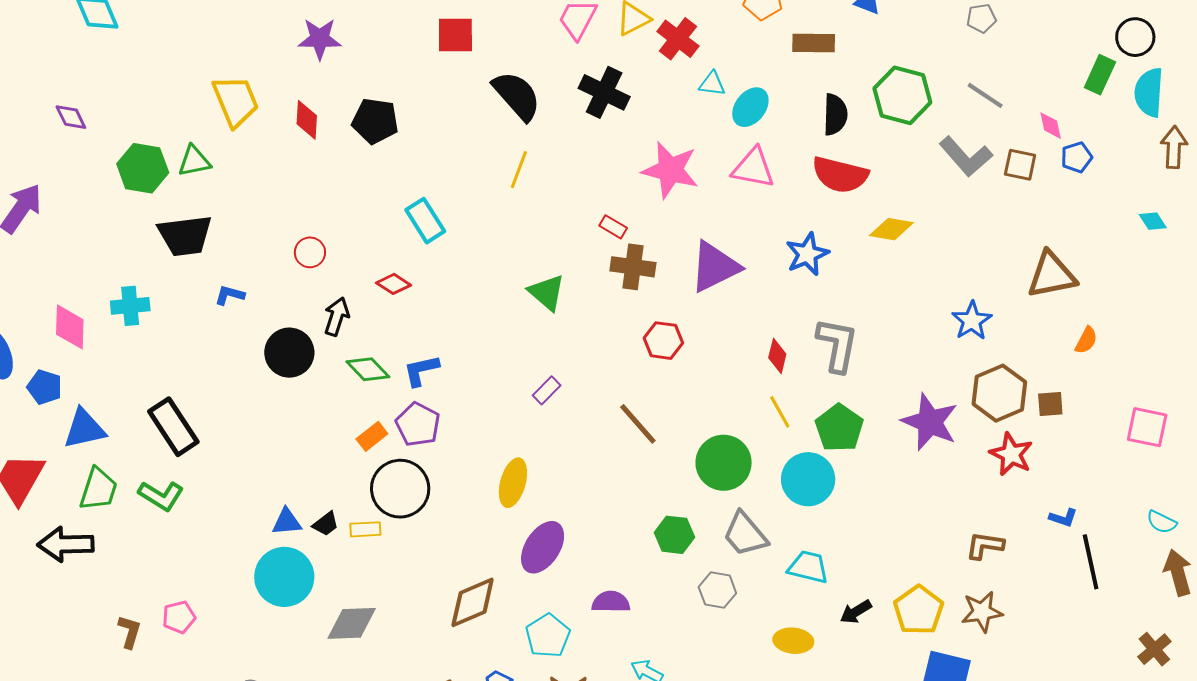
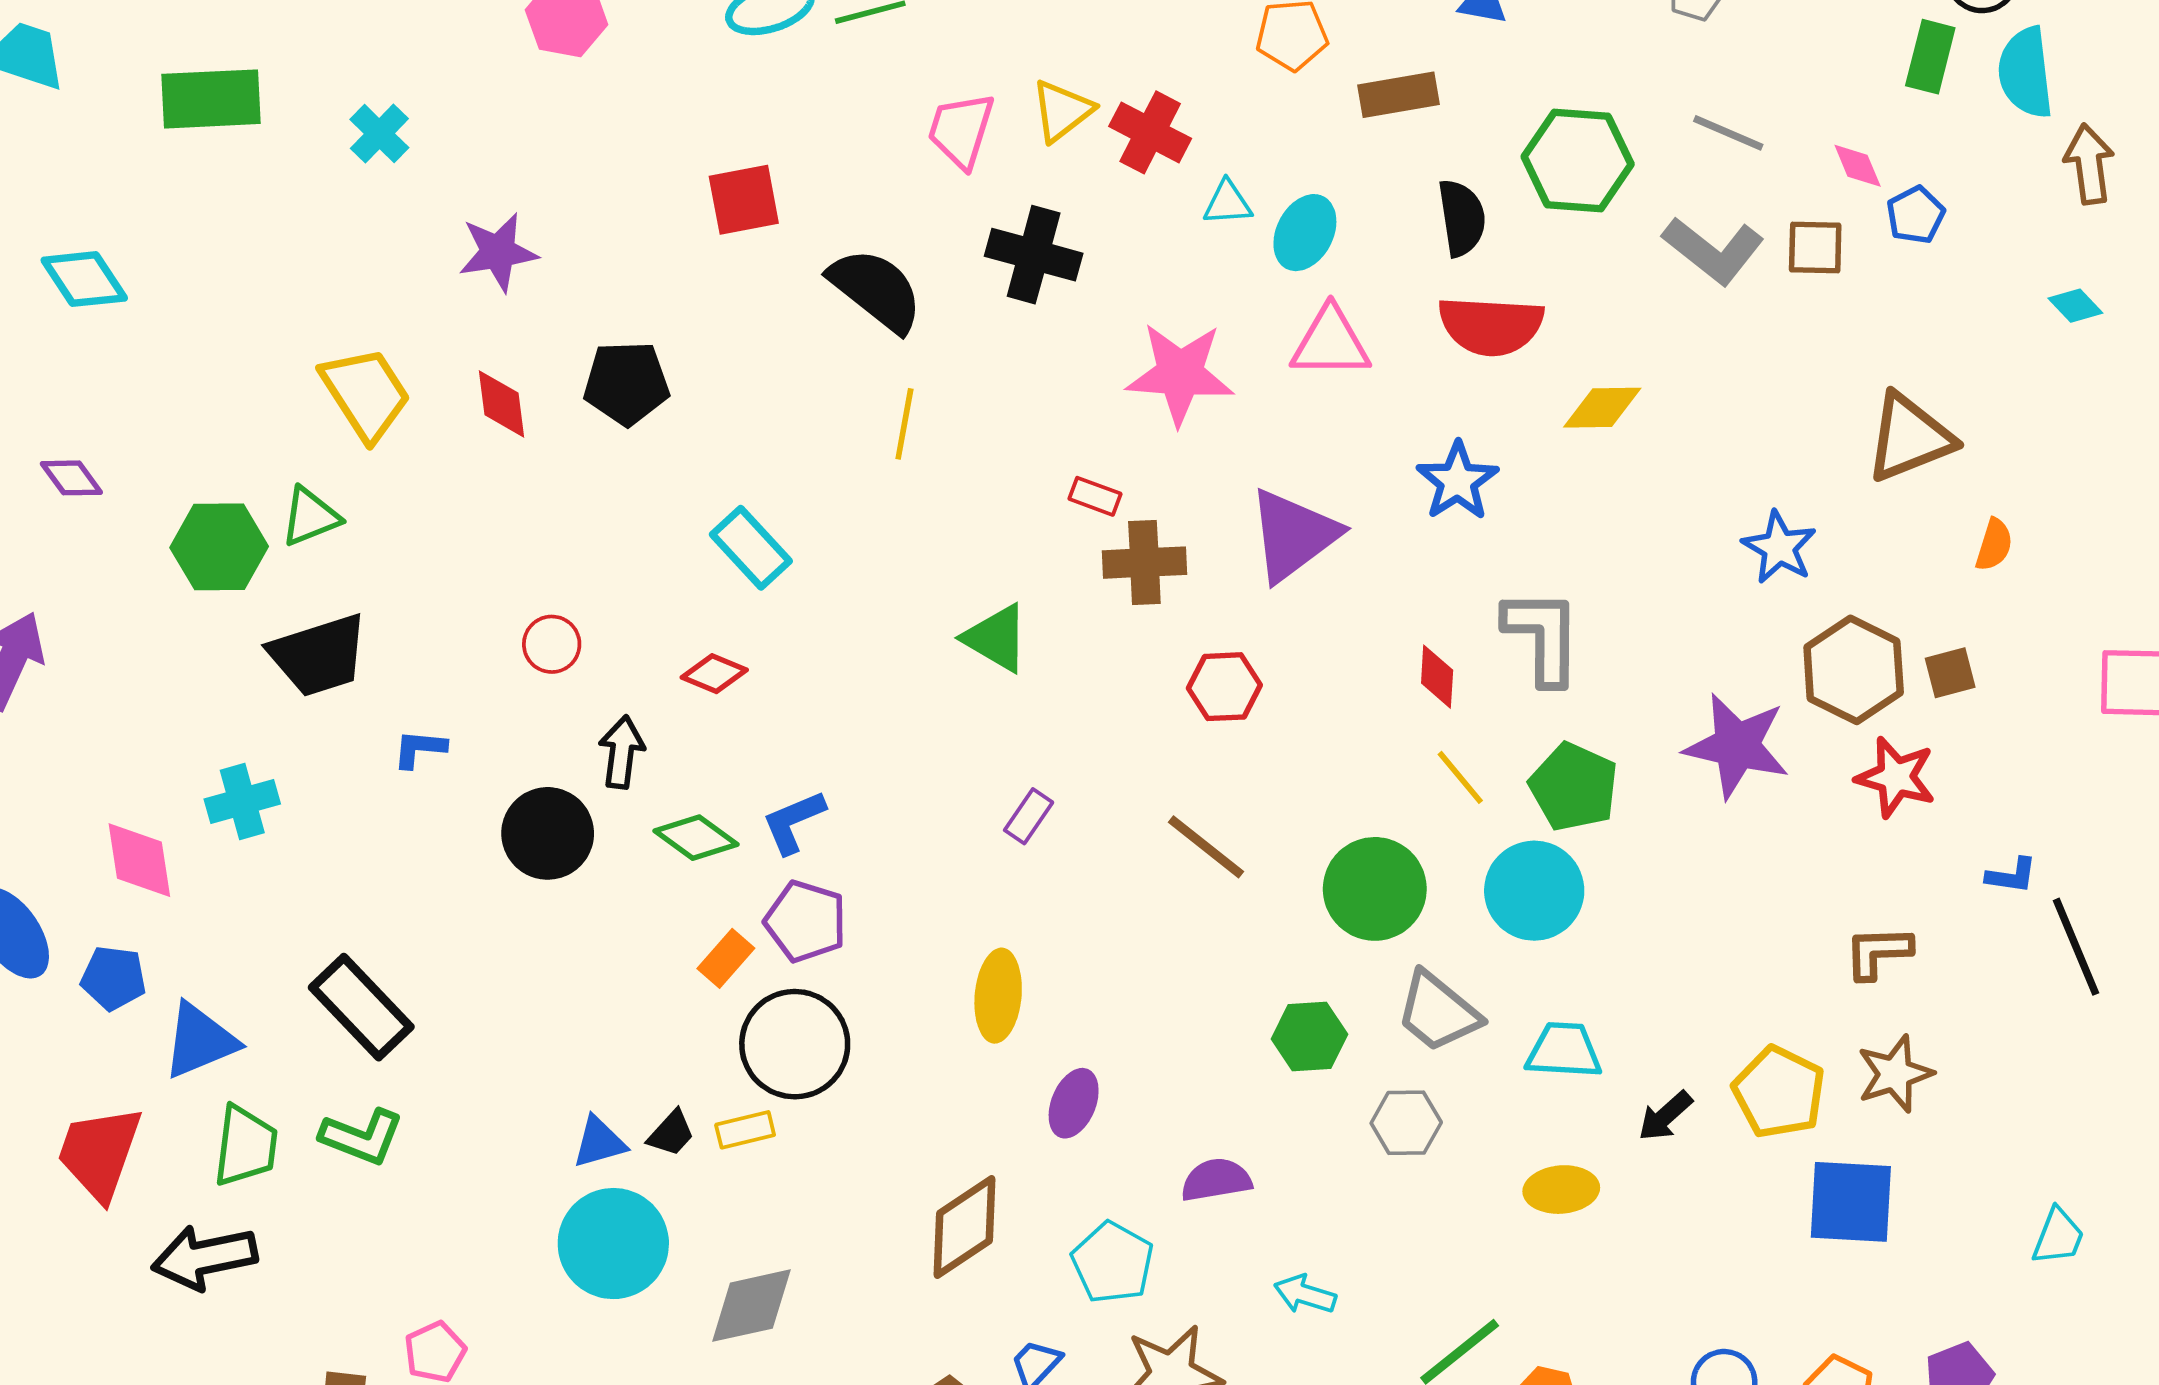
purple ellipse: (543, 547) -> (1074, 1103), size x0.7

